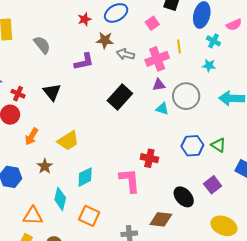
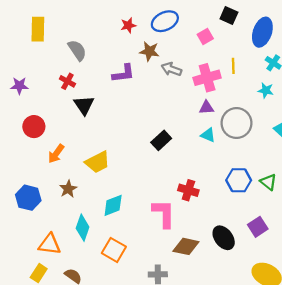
red cross: (18, 94) -> (67, 81), moved
black rectangle: (120, 97) -> (161, 140), moved, size x0.7
brown diamond: (161, 219) -> (186, 246), moved

